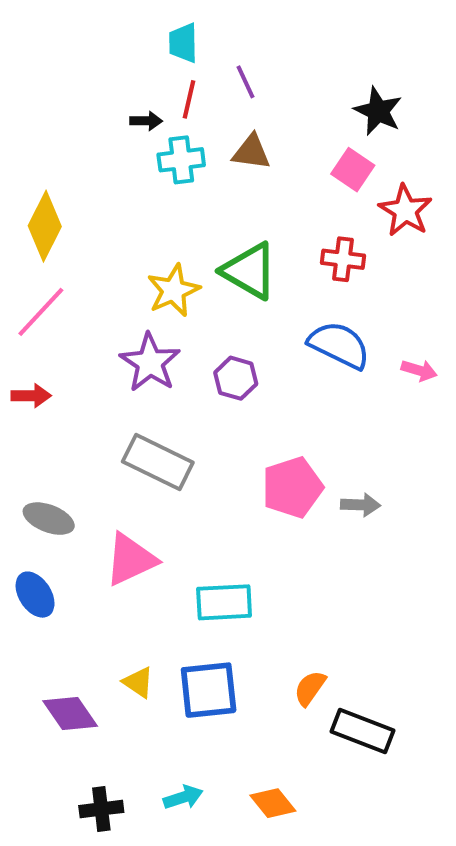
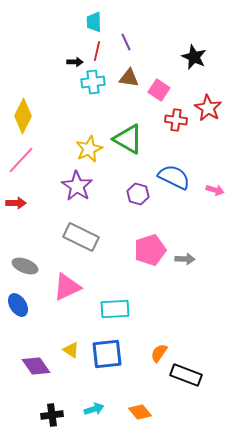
pink square: (353, 170) -> (159, 90), moved
red cross: (343, 259) -> (176, 120), moved
purple hexagon: (236, 378) -> (138, 194), moved

